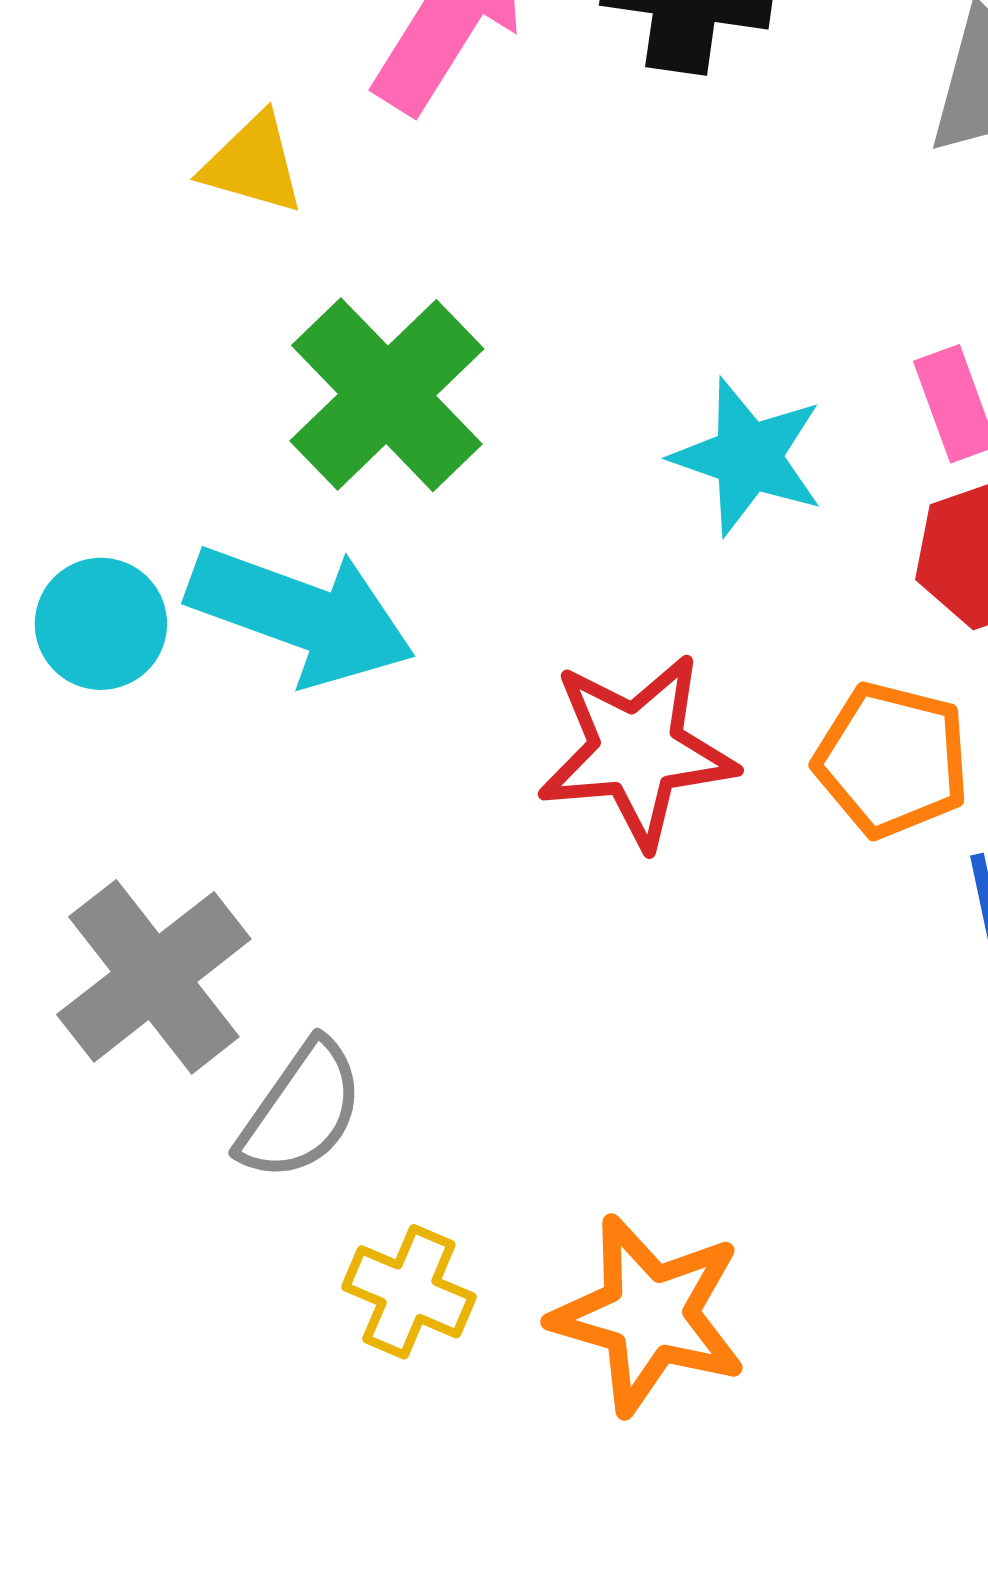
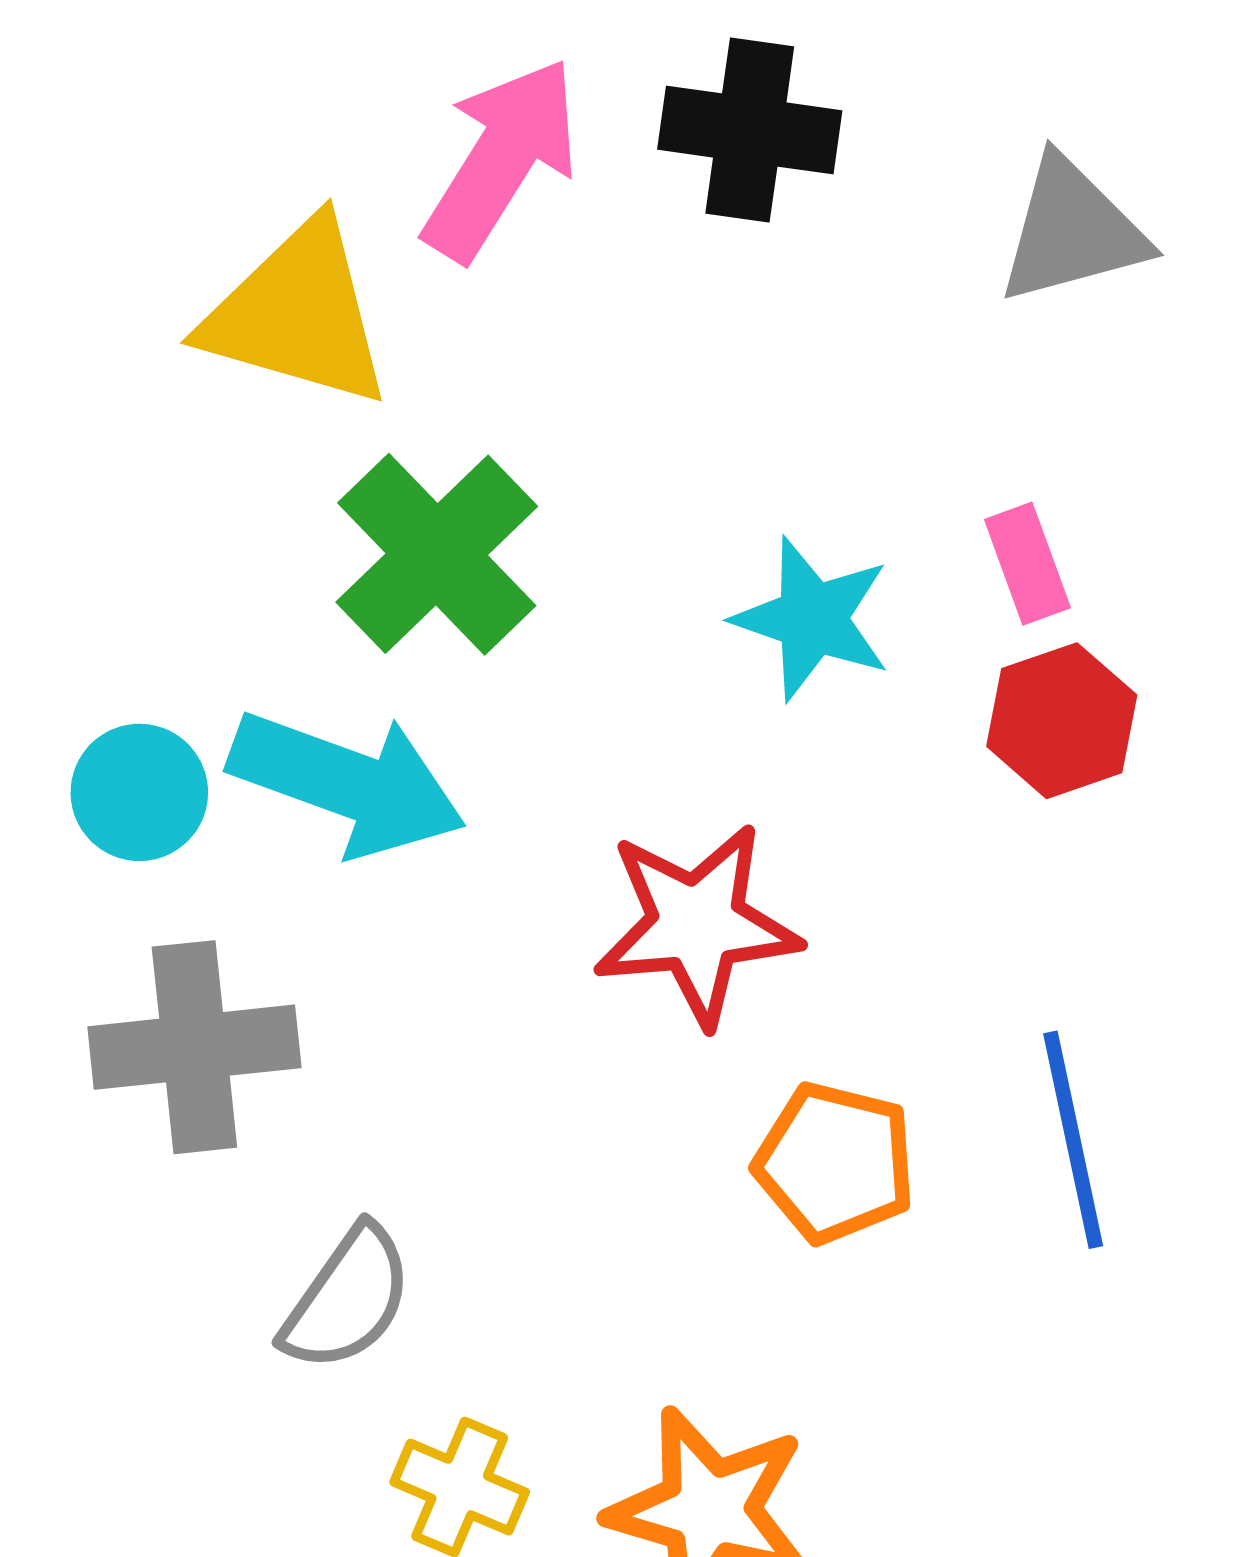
yellow triangle: (253, 164) -> (297, 314), size x1.8
orange pentagon: (892, 760) -> (835, 1163), moved
gray cross: (154, 977) -> (194, 1047), moved, turned 32

